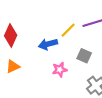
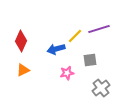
gray square: (84, 56) -> (90, 60), turned -32

